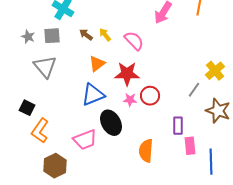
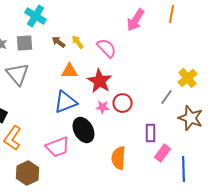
orange triangle: (97, 64) -> (70, 71), turned 36
red star: (127, 74) -> (100, 81), turned 30
pink rectangle: (190, 146) -> (162, 153), turned 42

